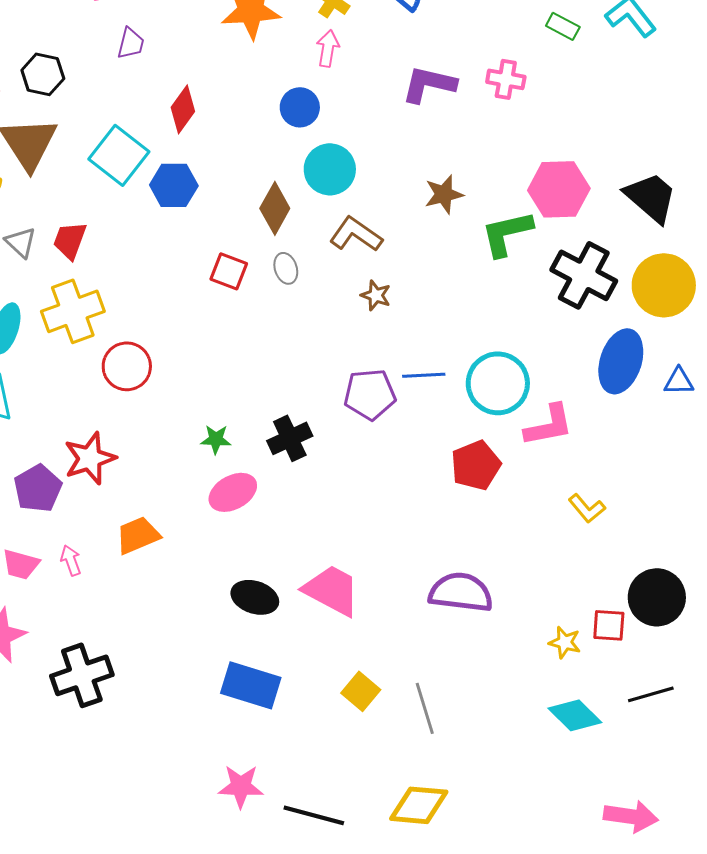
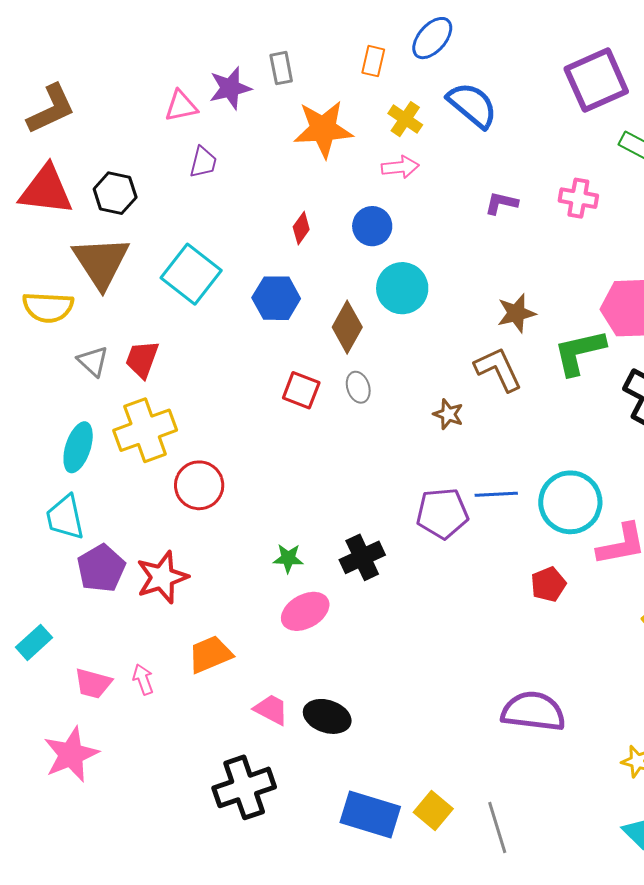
pink arrow: (328, 48) -> (400, 167), turned 75
purple L-shape: (429, 84) -> (501, 203), size x0.6
red diamond: (183, 109) -> (301, 228), moved, size x0.7
blue hexagon: (174, 185) -> (276, 298), moved
brown L-shape: (356, 234) -> (498, 369), moved, turned 30
red pentagon: (476, 465) -> (548, 584), size x0.7
purple pentagon: (38, 488) -> (101, 568), moved
pink trapezoid: (332, 590) -> (271, 709), moved, size x0.6
black cross: (82, 675) -> (244, 787), moved
blue rectangle: (251, 685) -> (370, 814), moved

